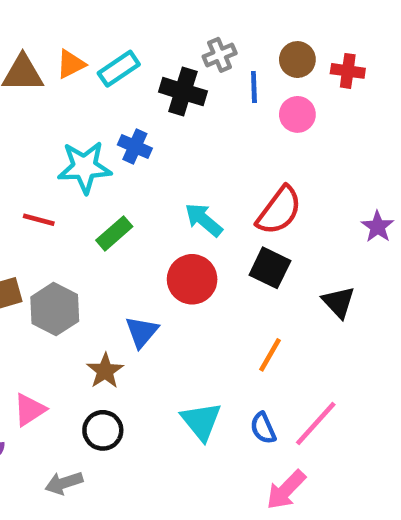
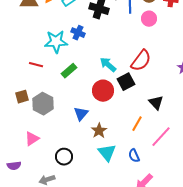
black square: (270, 268) -> (126, 82), moved, turned 36
black triangle: (339, 302) -> (156, 103), moved
brown star: (105, 371) -> (99, 131), moved
pink triangle: (30, 410) -> (32, 139), moved
pink line: (316, 423) -> (161, 137), moved

